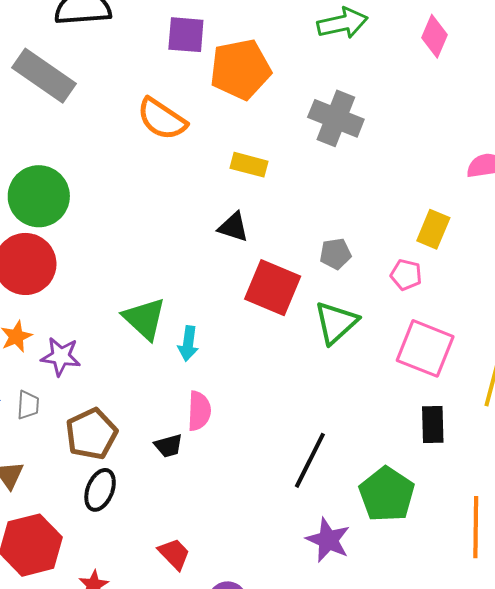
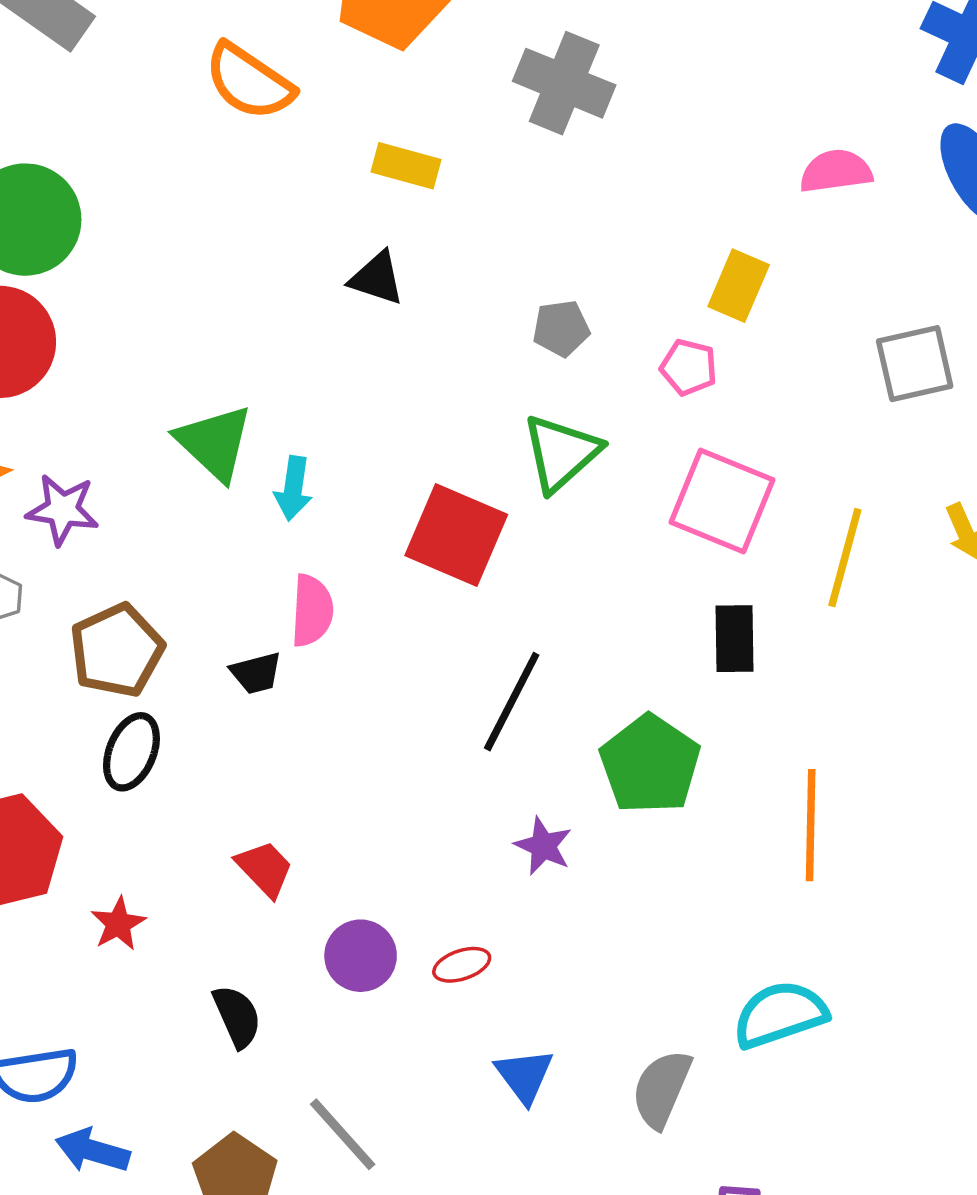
red square: (273, 288) -> (456, 535), moved
purple star: (328, 540) -> (543, 846), size x0.7

